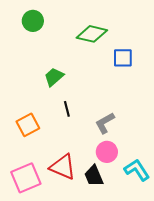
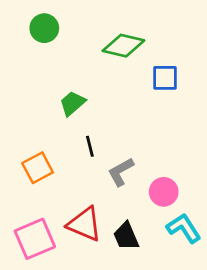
gray L-shape: (105, 123) -> (121, 172), moved
pink circle: (107, 152) -> (164, 192), moved

